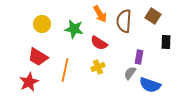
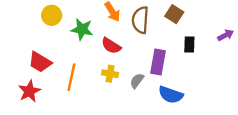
yellow circle: (42, 24) -> (52, 15), moved
purple rectangle: (139, 57) -> (158, 62), size x1.5
yellow cross: (98, 67) -> (110, 74), turned 32
gray semicircle: (130, 73) -> (137, 81), moved

